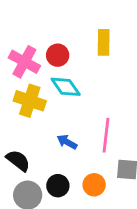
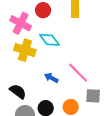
red circle: (58, 55) -> (43, 10), moved
pink line: (106, 135) -> (78, 73), turned -50

